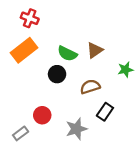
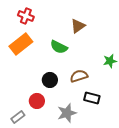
brown triangle: (95, 50) -> (78, 26), moved
black circle: (57, 74) -> (50, 80), moved
black rectangle: (105, 112) -> (92, 98), turned 70

